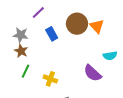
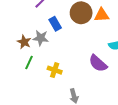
orange triangle: (97, 26) -> (102, 15), turned -49
gray star: (21, 35) -> (41, 38), moved

